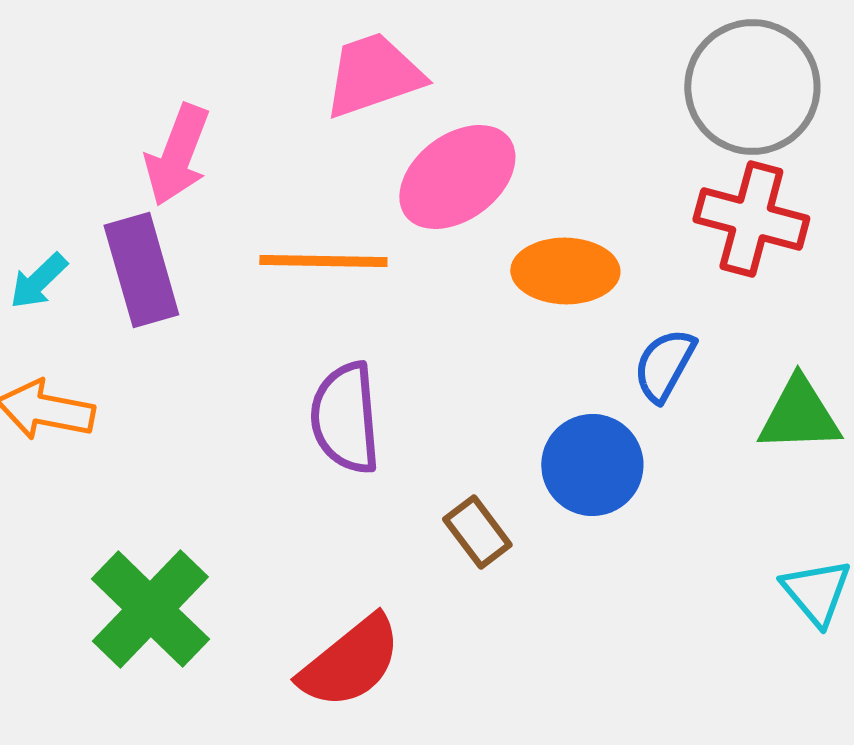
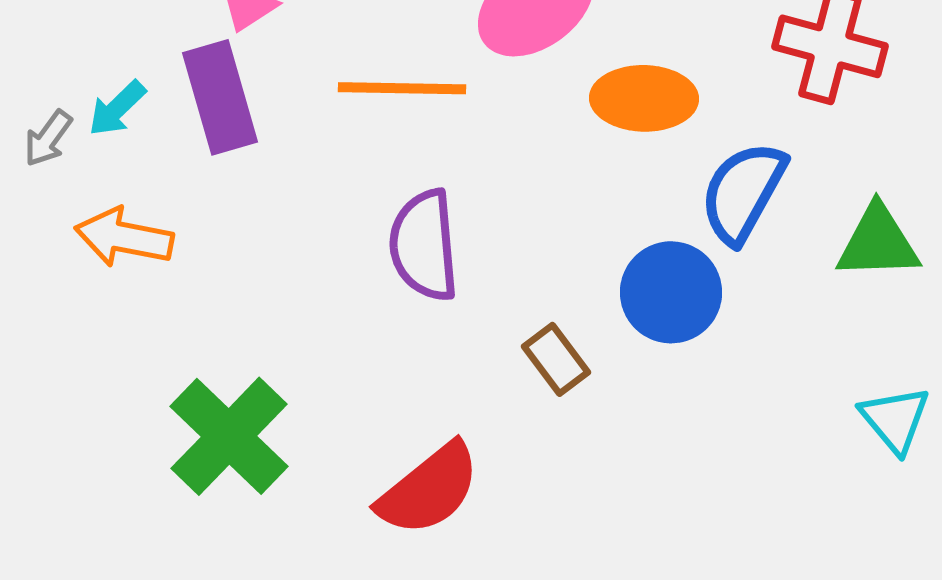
blue semicircle: (664, 365) -> (743, 192), size x1.4

